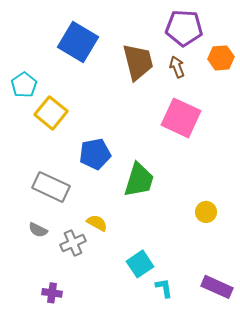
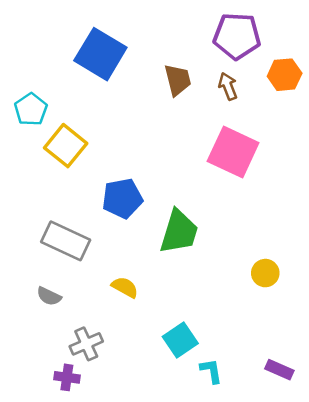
brown trapezoid: (138, 62) -> (178, 80), size x0.7
gray cross: (73, 243) -> (86, 344), moved
purple rectangle: (217, 287) -> (279, 370), size x0.7

